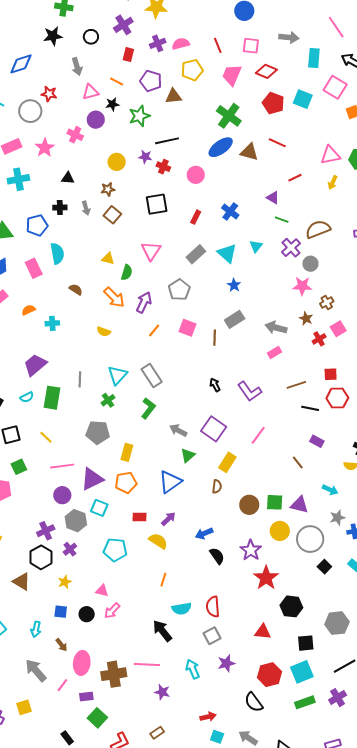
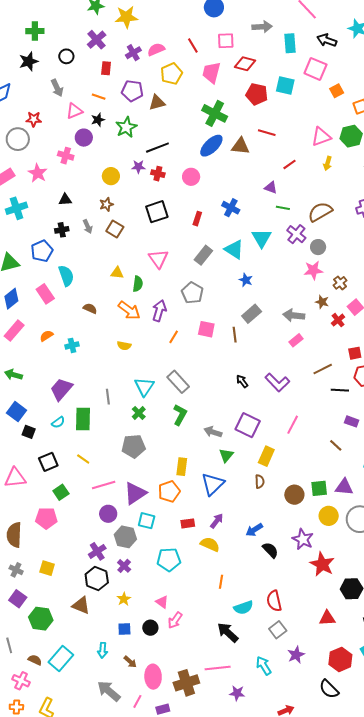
cyan triangle: (256, 246) -> (261, 238), size x1.5
yellow rectangle: (127, 452) -> (182, 467), moved
pink triangle: (102, 591) -> (162, 602), turned 32

